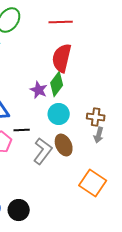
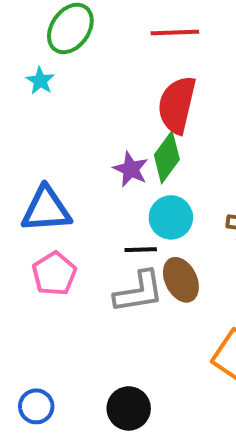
black line: (22, 130) -> (141, 250), moved
gray L-shape: (43, 151) -> (139, 292), turned 44
black circle: (19, 210) -> (129, 408), moved

